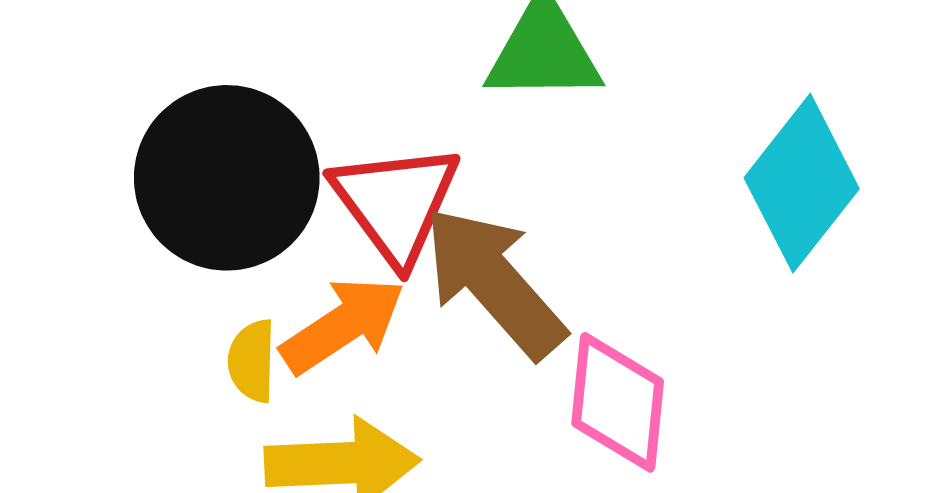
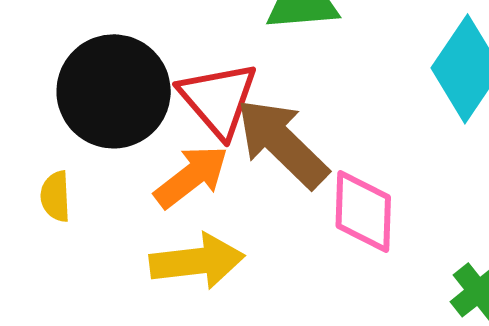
yellow semicircle: (252, 361) -> (56, 196), moved

